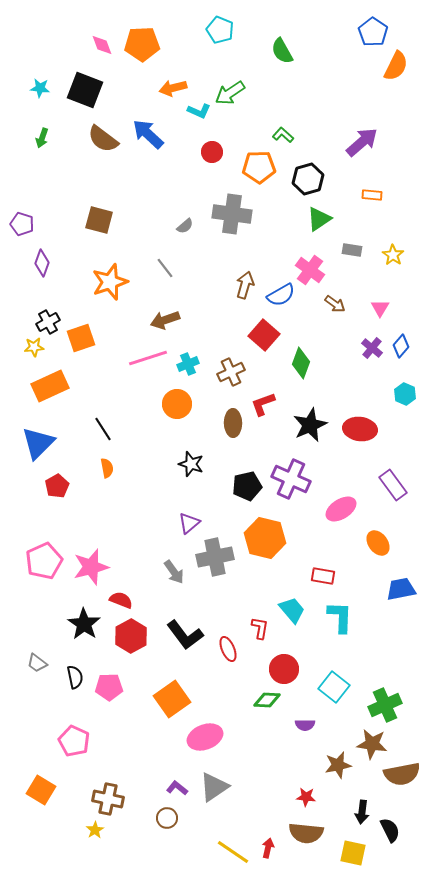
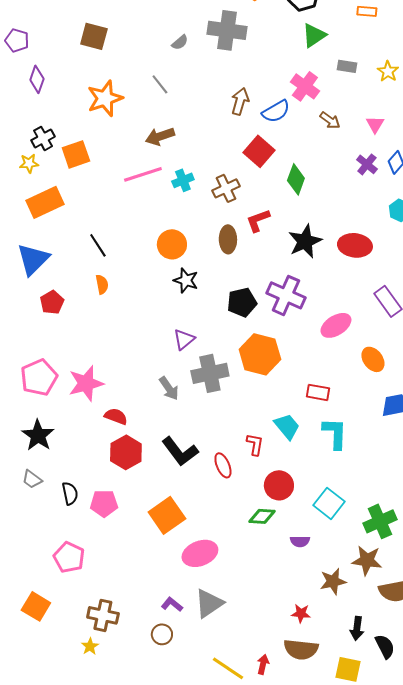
orange circle: (177, 404) -> (172, 244), moved
black star: (84, 624) -> (38, 435), moved

